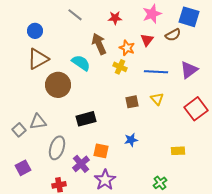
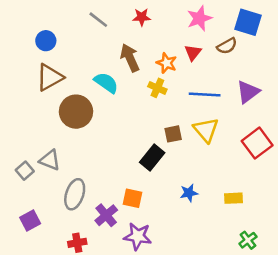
red star: (115, 18) -> (142, 17), moved
yellow triangle: (157, 99) -> (206, 130), size x1.5
black rectangle: (86, 119) -> (152, 158), moved, turned -36
gray triangle: (38, 122) -> (50, 160), turned 30
blue star: (131, 140) -> (189, 193), moved
purple star: (105, 180) -> (138, 236), turned -30
green cross: (160, 183) -> (248, 240), moved

